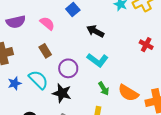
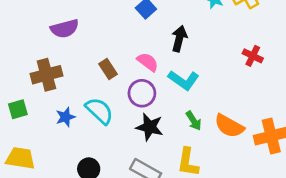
pink semicircle: (47, 23) -> (148, 62), moved
black arrow: (95, 31) -> (179, 39), turned 78
black star: (62, 93) -> (150, 127), moved

